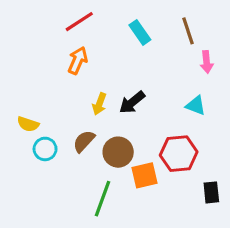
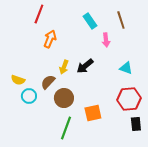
red line: (79, 22) -> (39, 14), moved, turned -36
pink arrow: (207, 62) -> (106, 40), moved
brown semicircle: (84, 141) -> (48, 82), moved
brown circle: (118, 152) -> (64, 98), moved
red hexagon: (179, 154) -> (129, 99), moved

